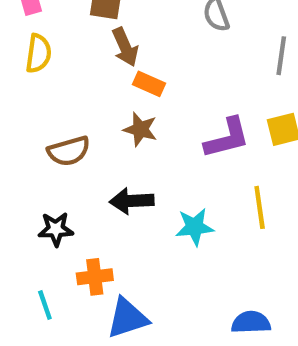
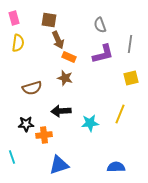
purple L-shape: (227, 138) -> (103, 54), moved
yellow line: (260, 207) -> (120, 114), turned 30
orange cross: (95, 277) -> (44, 135), moved
cyan line: (45, 305) -> (12, 157), moved

